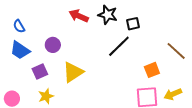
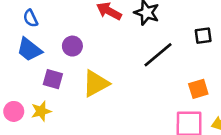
black square: (133, 24) -> (203, 36), moved
purple square: (40, 71) -> (53, 79), turned 35
yellow star: (46, 96) -> (41, 111), moved

